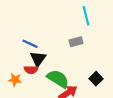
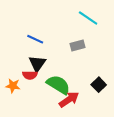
cyan line: (86, 16) -> (88, 18), turned -42
blue line: (30, 44) -> (35, 39), moved

